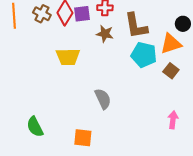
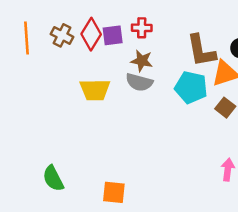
brown L-shape: (136, 26) -> (201, 51), moved
gray semicircle: (103, 99) -> (139, 82), moved, turned 130

